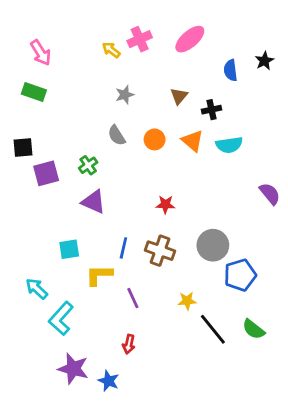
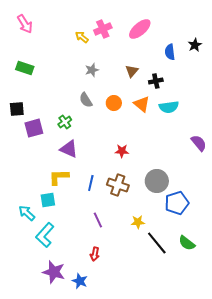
pink arrow: (41, 53) -> (25, 24), moved
cyan square: (69, 249) -> (48, 200), moved
yellow L-shape: (99, 275) -> (59, 177), moved

